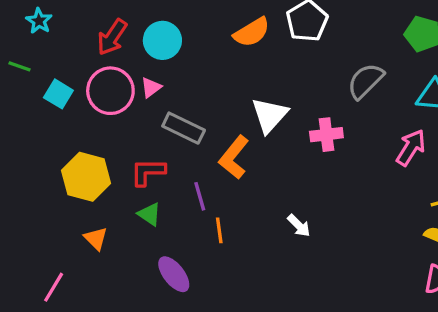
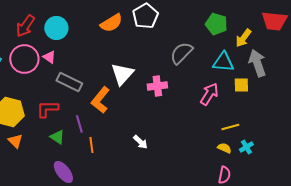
pink triangle: (151, 87) -> (49, 57), turned -48
green triangle: (149, 214) -> (57, 137), moved
orange triangle: (96, 239) -> (15, 141), moved

